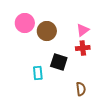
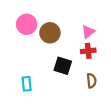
cyan rectangle: (38, 73) -> (27, 84), moved
brown semicircle: (81, 89) -> (91, 81), moved

